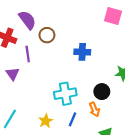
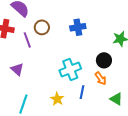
brown circle: (47, 35) -> (42, 27), moved
purple triangle: (13, 74) -> (17, 69), moved

